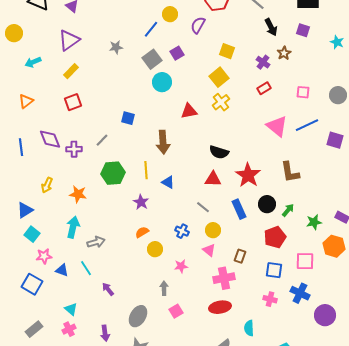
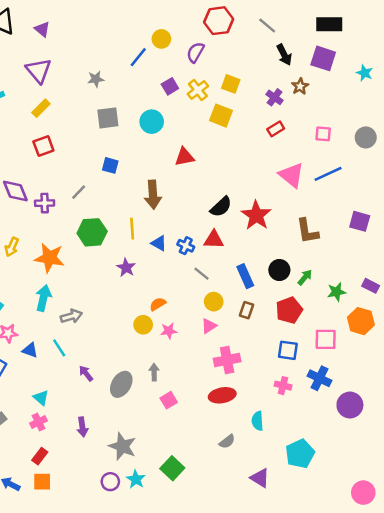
purple square: (303, 30) -> (323, 58), size x1.5
purple triangle: (69, 40) -> (39, 71), turned -35
gray square: (152, 59) -> (108, 118), moved, turned 30
yellow square: (219, 77) -> (221, 116), turned -30
yellow cross: (221, 102) -> (198, 90), moved
purple square: (335, 140) -> (360, 221), moved
black semicircle: (219, 152) -> (221, 207), turned -60
red star: (248, 175) -> (256, 215), moved
orange star: (78, 194) -> (49, 258), size x1.4
blue cross: (182, 231) -> (186, 246), moved
orange semicircle: (142, 232) -> (158, 304), moved
pink triangle: (209, 250) -> (209, 326), turned 48
brown rectangle: (240, 256) -> (247, 310), moved
pink star: (181, 266) -> (169, 331), moved
gray ellipse: (138, 316) -> (121, 384), moved

